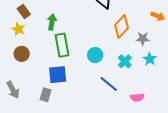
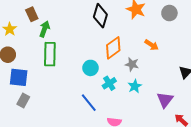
brown rectangle: (24, 11) -> (32, 14), moved
cyan circle: (95, 55) -> (90, 68), moved
blue square: (58, 75) -> (19, 77), moved

